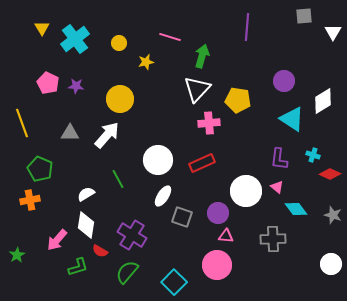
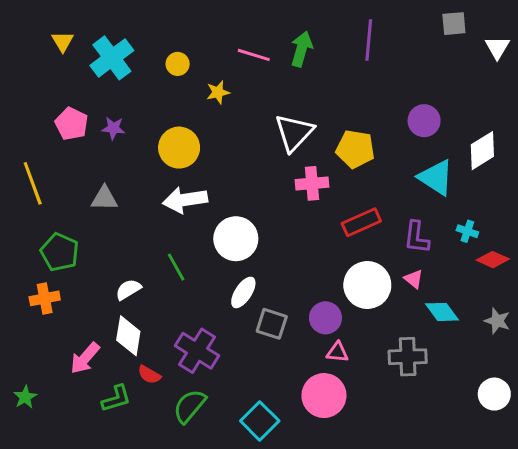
green arrow: (202, 56) -> (302, 49), moved
white arrow: (107, 135) -> (185, 200), moved, turned -140
red rectangle: (202, 163) -> (361, 222), moved
green star: (17, 255) -> (25, 397), moved

